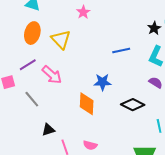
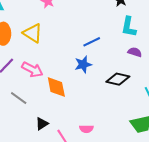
blue line: (121, 51) -> (92, 42), moved
orange diamond: (87, 104) -> (56, 87), moved

